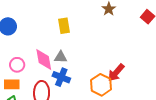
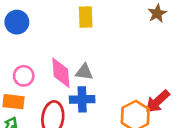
yellow rectangle: (64, 26) -> (86, 17), moved
blue cross: (61, 77) -> (82, 99), turned -30

